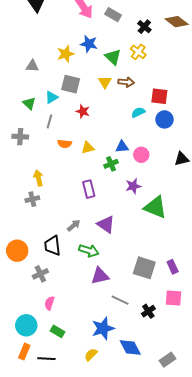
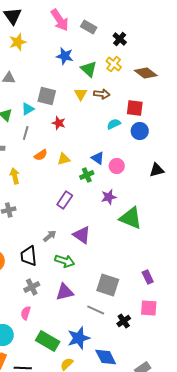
brown diamond: (177, 22) -> (146, 73), moved
yellow star: (66, 54) -> (18, 42), moved
orange semicircle: (65, 144) -> (41, 155), turned -40
blue triangle: (122, 147) -> (98, 158), turned 40
yellow arrow: (38, 178) -> (15, 176), moved
purple rectangle: (89, 189) -> (65, 200), turned 48
gray square: (144, 268) -> (108, 285), moved
gray cross: (40, 274) -> (32, 287), moved
purple triangle: (100, 276) -> (65, 292), moved
green rectangle: (58, 331) -> (48, 341), moved, size x1.6

